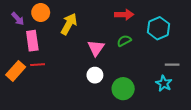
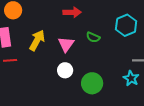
red arrow: (124, 15) -> (72, 12), moved
yellow arrow: (69, 24) -> (37, 40), moved
green semicircle: (124, 41) -> (93, 37), turned -128

